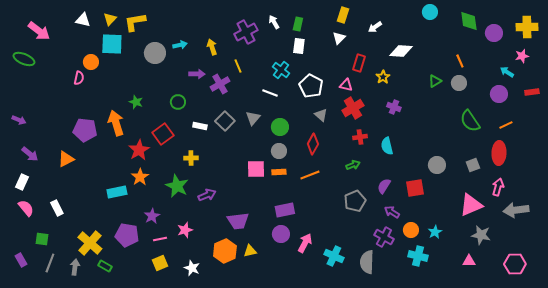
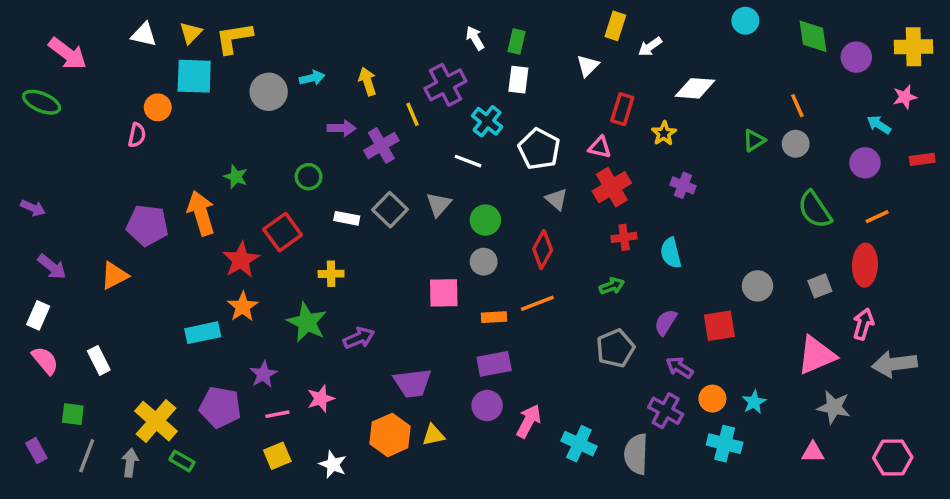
yellow rectangle: (343, 15) -> (615, 26), moved
purple cross: (246, 32) -> (445, 85), moved
orange rectangle: (279, 172) -> (494, 317), moved

